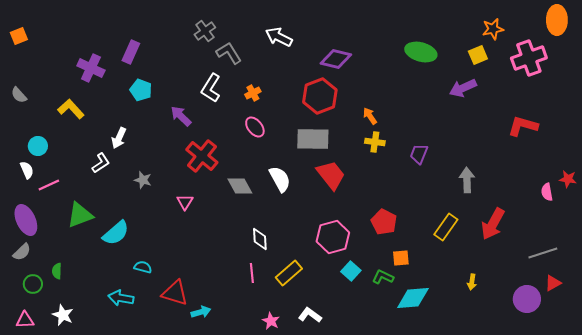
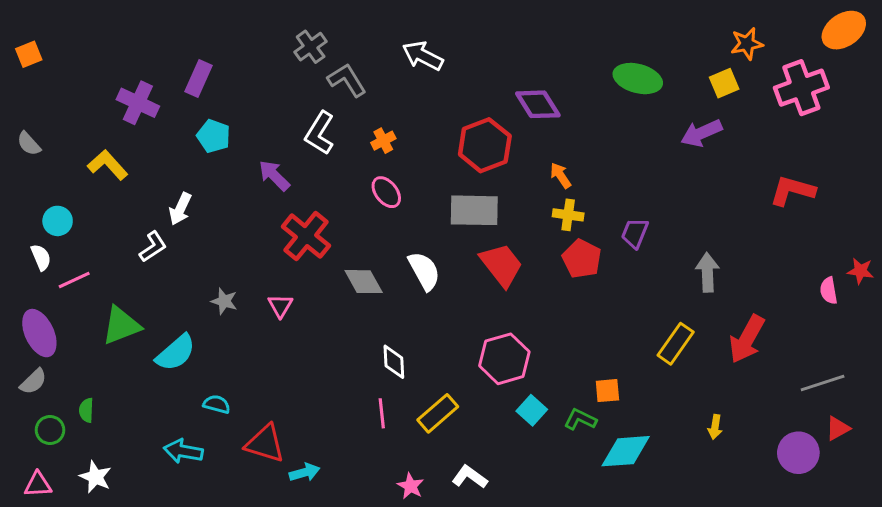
orange ellipse: (557, 20) -> (844, 30), turned 56
purple diamond: (336, 59) -> (538, 104), moved, turned 44
gray star: (143, 180) -> (224, 301), moved
red pentagon: (384, 222) -> (582, 259), moved

